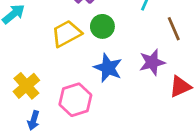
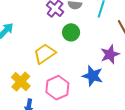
yellow trapezoid: (66, 34) -> (45, 54), moved
blue star: (108, 68) -> (93, 76), moved

